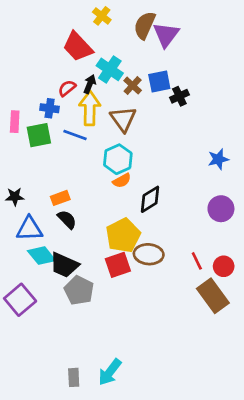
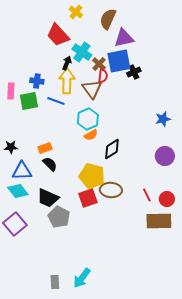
purple triangle: (166, 35) -> (124, 38), moved, turned 40
blue square: (159, 81) -> (119, 61), size x1.4
red semicircle: (67, 88) -> (103, 76), moved, turned 136
yellow pentagon: (123, 235) -> (92, 176), turned -30
cyan diamond: (42, 256) -> (18, 191), moved
brown rectangle: (213, 296) -> (159, 221), turned -55

